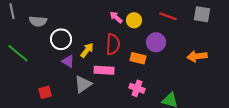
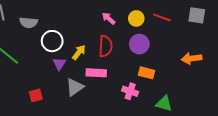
yellow circle: (134, 20) -> (136, 18), moved
purple circle: (156, 42) -> (139, 44), moved
orange rectangle: (138, 58) -> (147, 73), moved
purple triangle: (68, 61) -> (59, 64), turned 32

